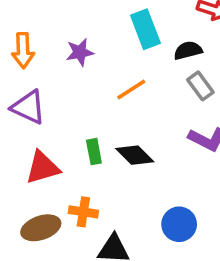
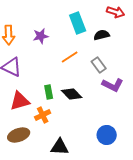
gray rectangle: (200, 86) -> (99, 65), moved
orange cross: (83, 212) -> (43, 115), moved, turned -35
blue circle: (179, 224) -> (107, 135), moved

